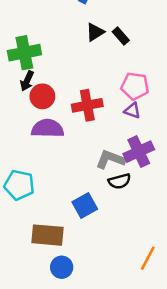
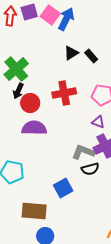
green cross: (24, 53) -> (16, 69), turned -30
red cross: (87, 105) -> (64, 93), moved
purple triangle: (132, 110) -> (98, 122), moved

